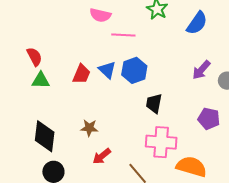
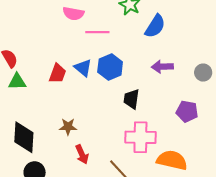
blue semicircle: (197, 23) -> (155, 26), moved
purple arrow: (201, 70) -> (162, 67), moved, turned 50
red arrow: (102, 156) -> (82, 154), turned -72

